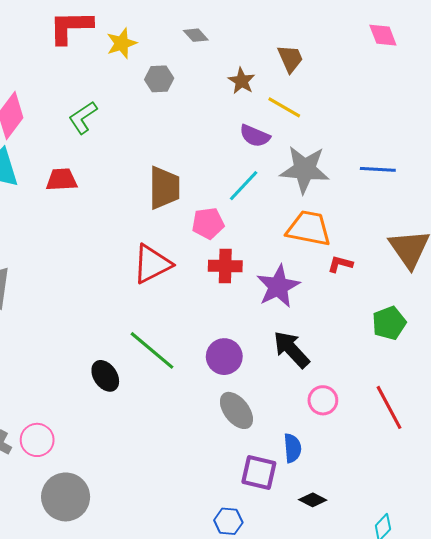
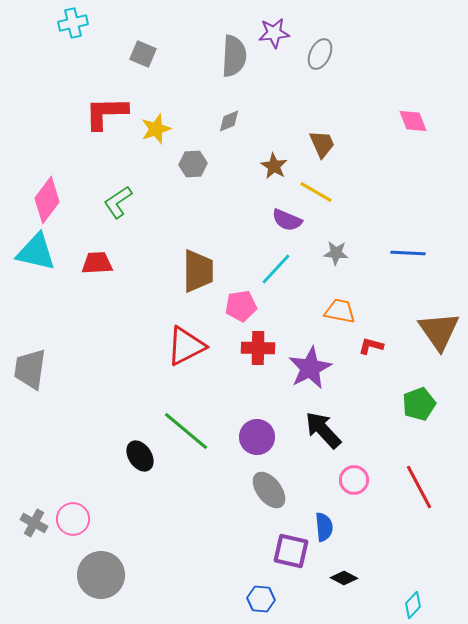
gray diamond: (196, 35) -> (229, 121), turned -70
gray star: (305, 169) -> (336, 253), size x0.5
orange trapezoid: (309, 228) -> (340, 311), size x0.7

